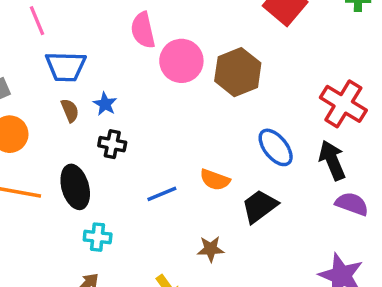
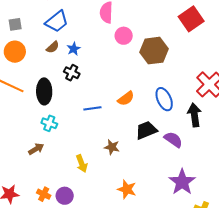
pink circle: (181, 61) -> (124, 36), size x0.7
blue trapezoid: (66, 66) -> (57, 21), turned -55
brown semicircle: (70, 110) -> (53, 47), turned 56
orange semicircle: (215, 180) -> (126, 98), moved, turned -72
purple semicircle: (352, 204) -> (173, 140), moved

